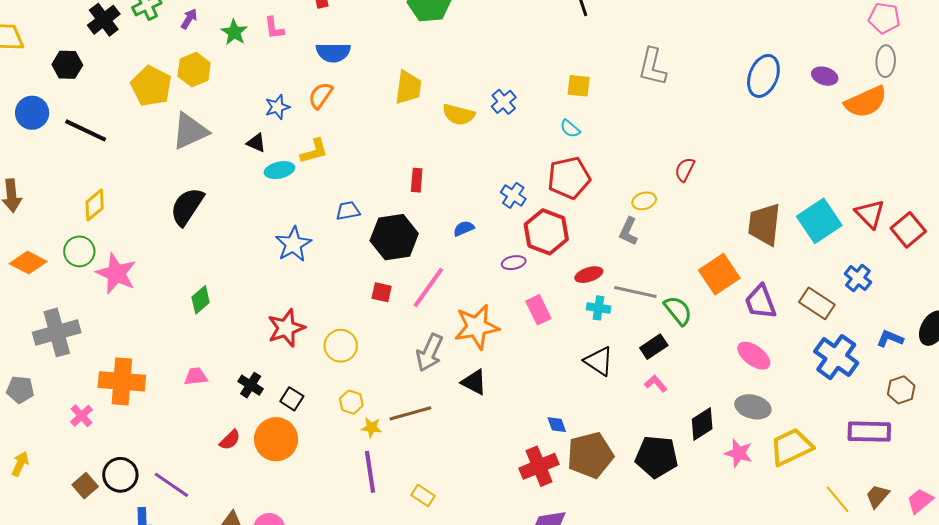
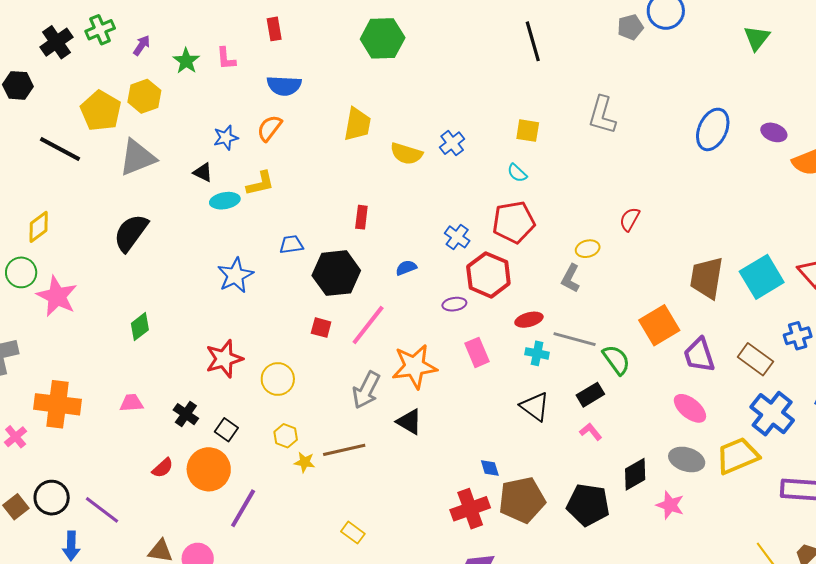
black line: (86, 130) -> (60, 149), moved
blue cross: (858, 278) -> (798, 336), turned 32
yellow trapezoid: (791, 447) -> (738, 456), moved
purple line: (370, 472) -> (243, 508), moved, turned 36

